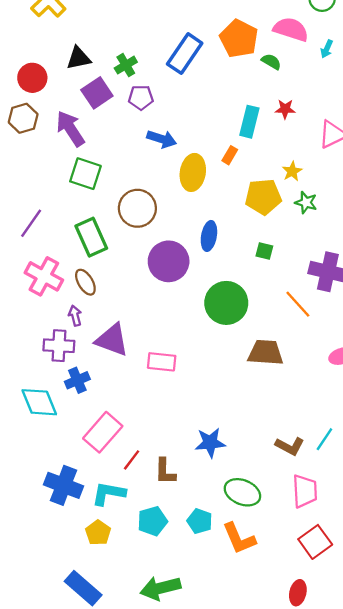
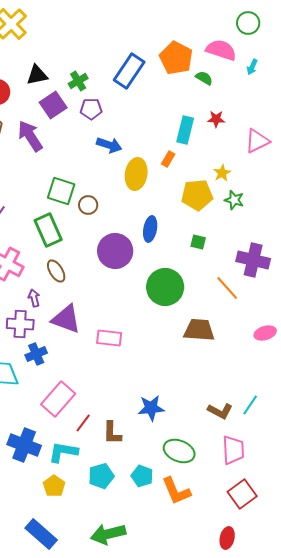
green square: (85, 174) -> (61, 191), moved
brown circle: (137, 208) -> (88, 205), size x0.6
brown ellipse: (85, 282) -> (56, 271), moved

